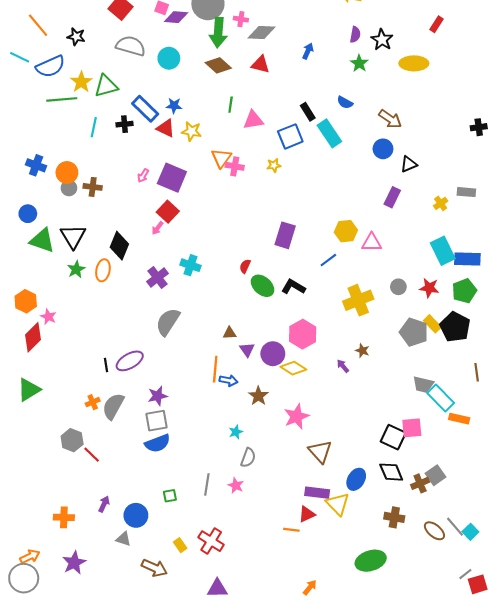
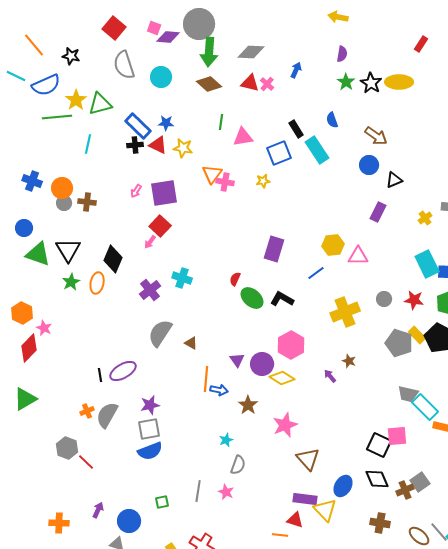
pink cross: (241, 19) -> (267, 84), moved, turned 32
black star: (382, 40) -> (371, 83), moved
gray semicircle: (131, 46) -> (124, 65), turned -124
blue semicircle: (345, 103) -> (332, 120), turned 42
black cross: (125, 124) -> (135, 145), moved
purple square: (172, 178) -> (164, 193), turned -32
brown triangle: (230, 333) -> (191, 343), moved, turned 32
red triangle: (307, 514) -> (295, 520), turned 42

